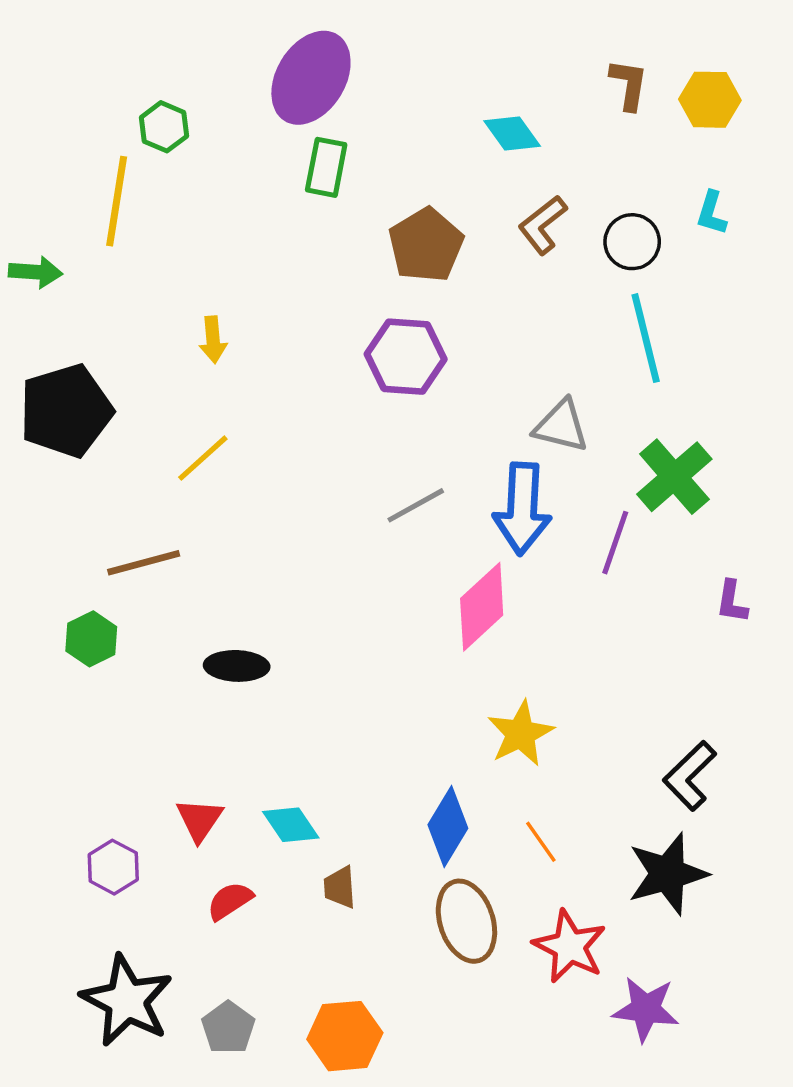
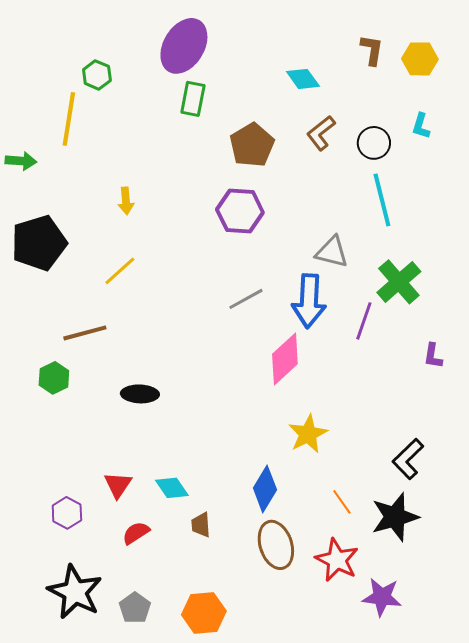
orange line: (541, 842) -> (342, 502), moved

